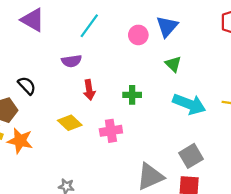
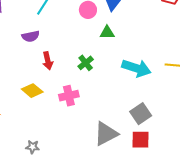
green triangle: (173, 64) -> (107, 33), moved, turned -42
green cross: (132, 95) -> (86, 63), turned -35

